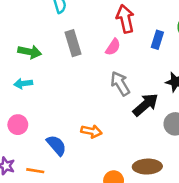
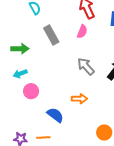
gray arrow: (120, 84) -> (86, 66), moved
pink circle: (18, 125) -> (31, 91), moved

